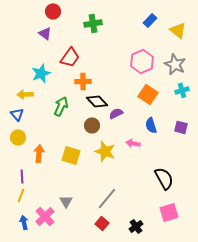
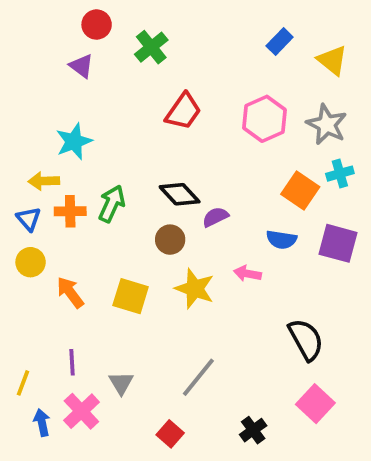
green cross: (93, 23) -> (151, 47), moved, turned -30
red trapezoid: (70, 57) -> (183, 111), moved
orange cross: (83, 81) -> (70, 211), moved
orange square: (148, 94) -> (300, 191), moved
blue semicircle: (151, 125) -> (281, 240), turned -63
purple square: (181, 127) -> (338, 243), size x1.5
orange arrow: (39, 153) -> (70, 292), turned -42
purple line: (22, 176) -> (72, 362), moved
yellow line: (21, 195) -> (23, 383), moved
pink square: (169, 212) -> (315, 404), turned -30
red square: (102, 223) -> (170, 434), moved

